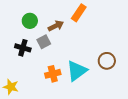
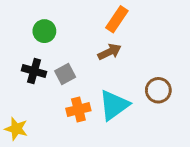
brown arrow: (56, 26) -> (110, 52), moved
gray square: (44, 42) -> (65, 74), moved

